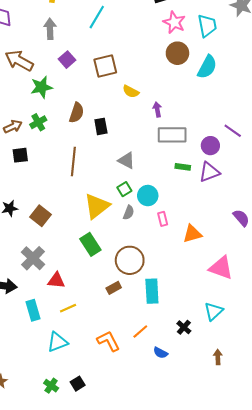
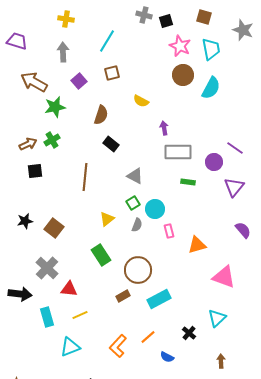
brown square: (105, 66) -> (112, 73), moved, size x0.7
yellow semicircle: (131, 91) -> (141, 101), moved
brown semicircle: (77, 113) -> (101, 115), moved
black rectangle: (101, 126) -> (111, 144), turned -42
purple triangle: (209, 172) -> (234, 187), moved, turned -30
yellow triangle: (97, 206) -> (107, 219), size x0.6
cyan rectangle: (152, 291) -> (159, 299), turned 65
orange L-shape: (108, 341) -> (118, 346), turned -110

